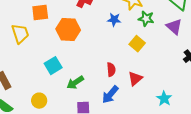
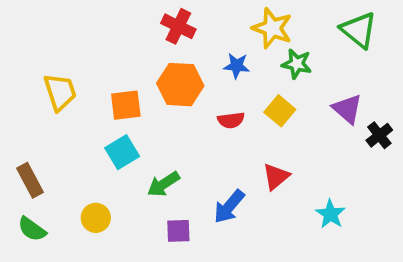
orange square: (40, 13) -> (126, 105), moved
purple triangle: (174, 27) -> (347, 109), moved
orange hexagon: (68, 30) -> (180, 85), moved
red semicircle: (111, 70) -> (231, 120), moved, turned 88

